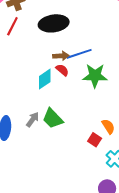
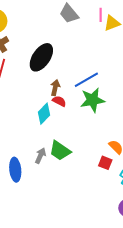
black ellipse: (54, 23) -> (41, 57), turned -36
blue line: (79, 54) -> (86, 80), moved
brown arrow: (61, 56) -> (55, 88), turned -63

